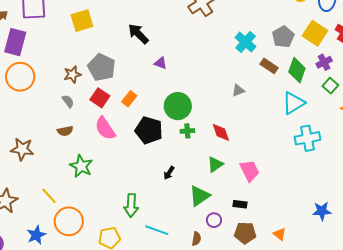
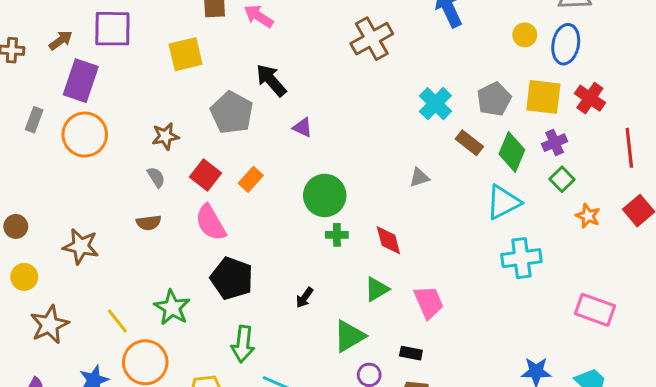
yellow square: (315, 33) -> (543, 97), turned -30
gray pentagon: (102, 67) -> (232, 113), moved
black pentagon: (149, 130) -> (232, 278), moved
green star: (81, 166) -> (172, 308), moved

